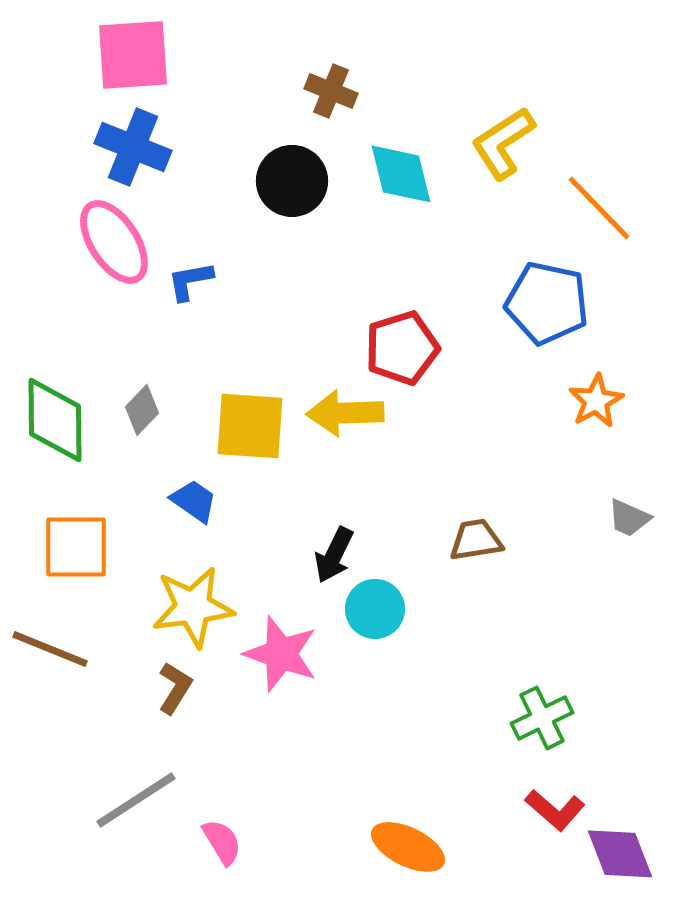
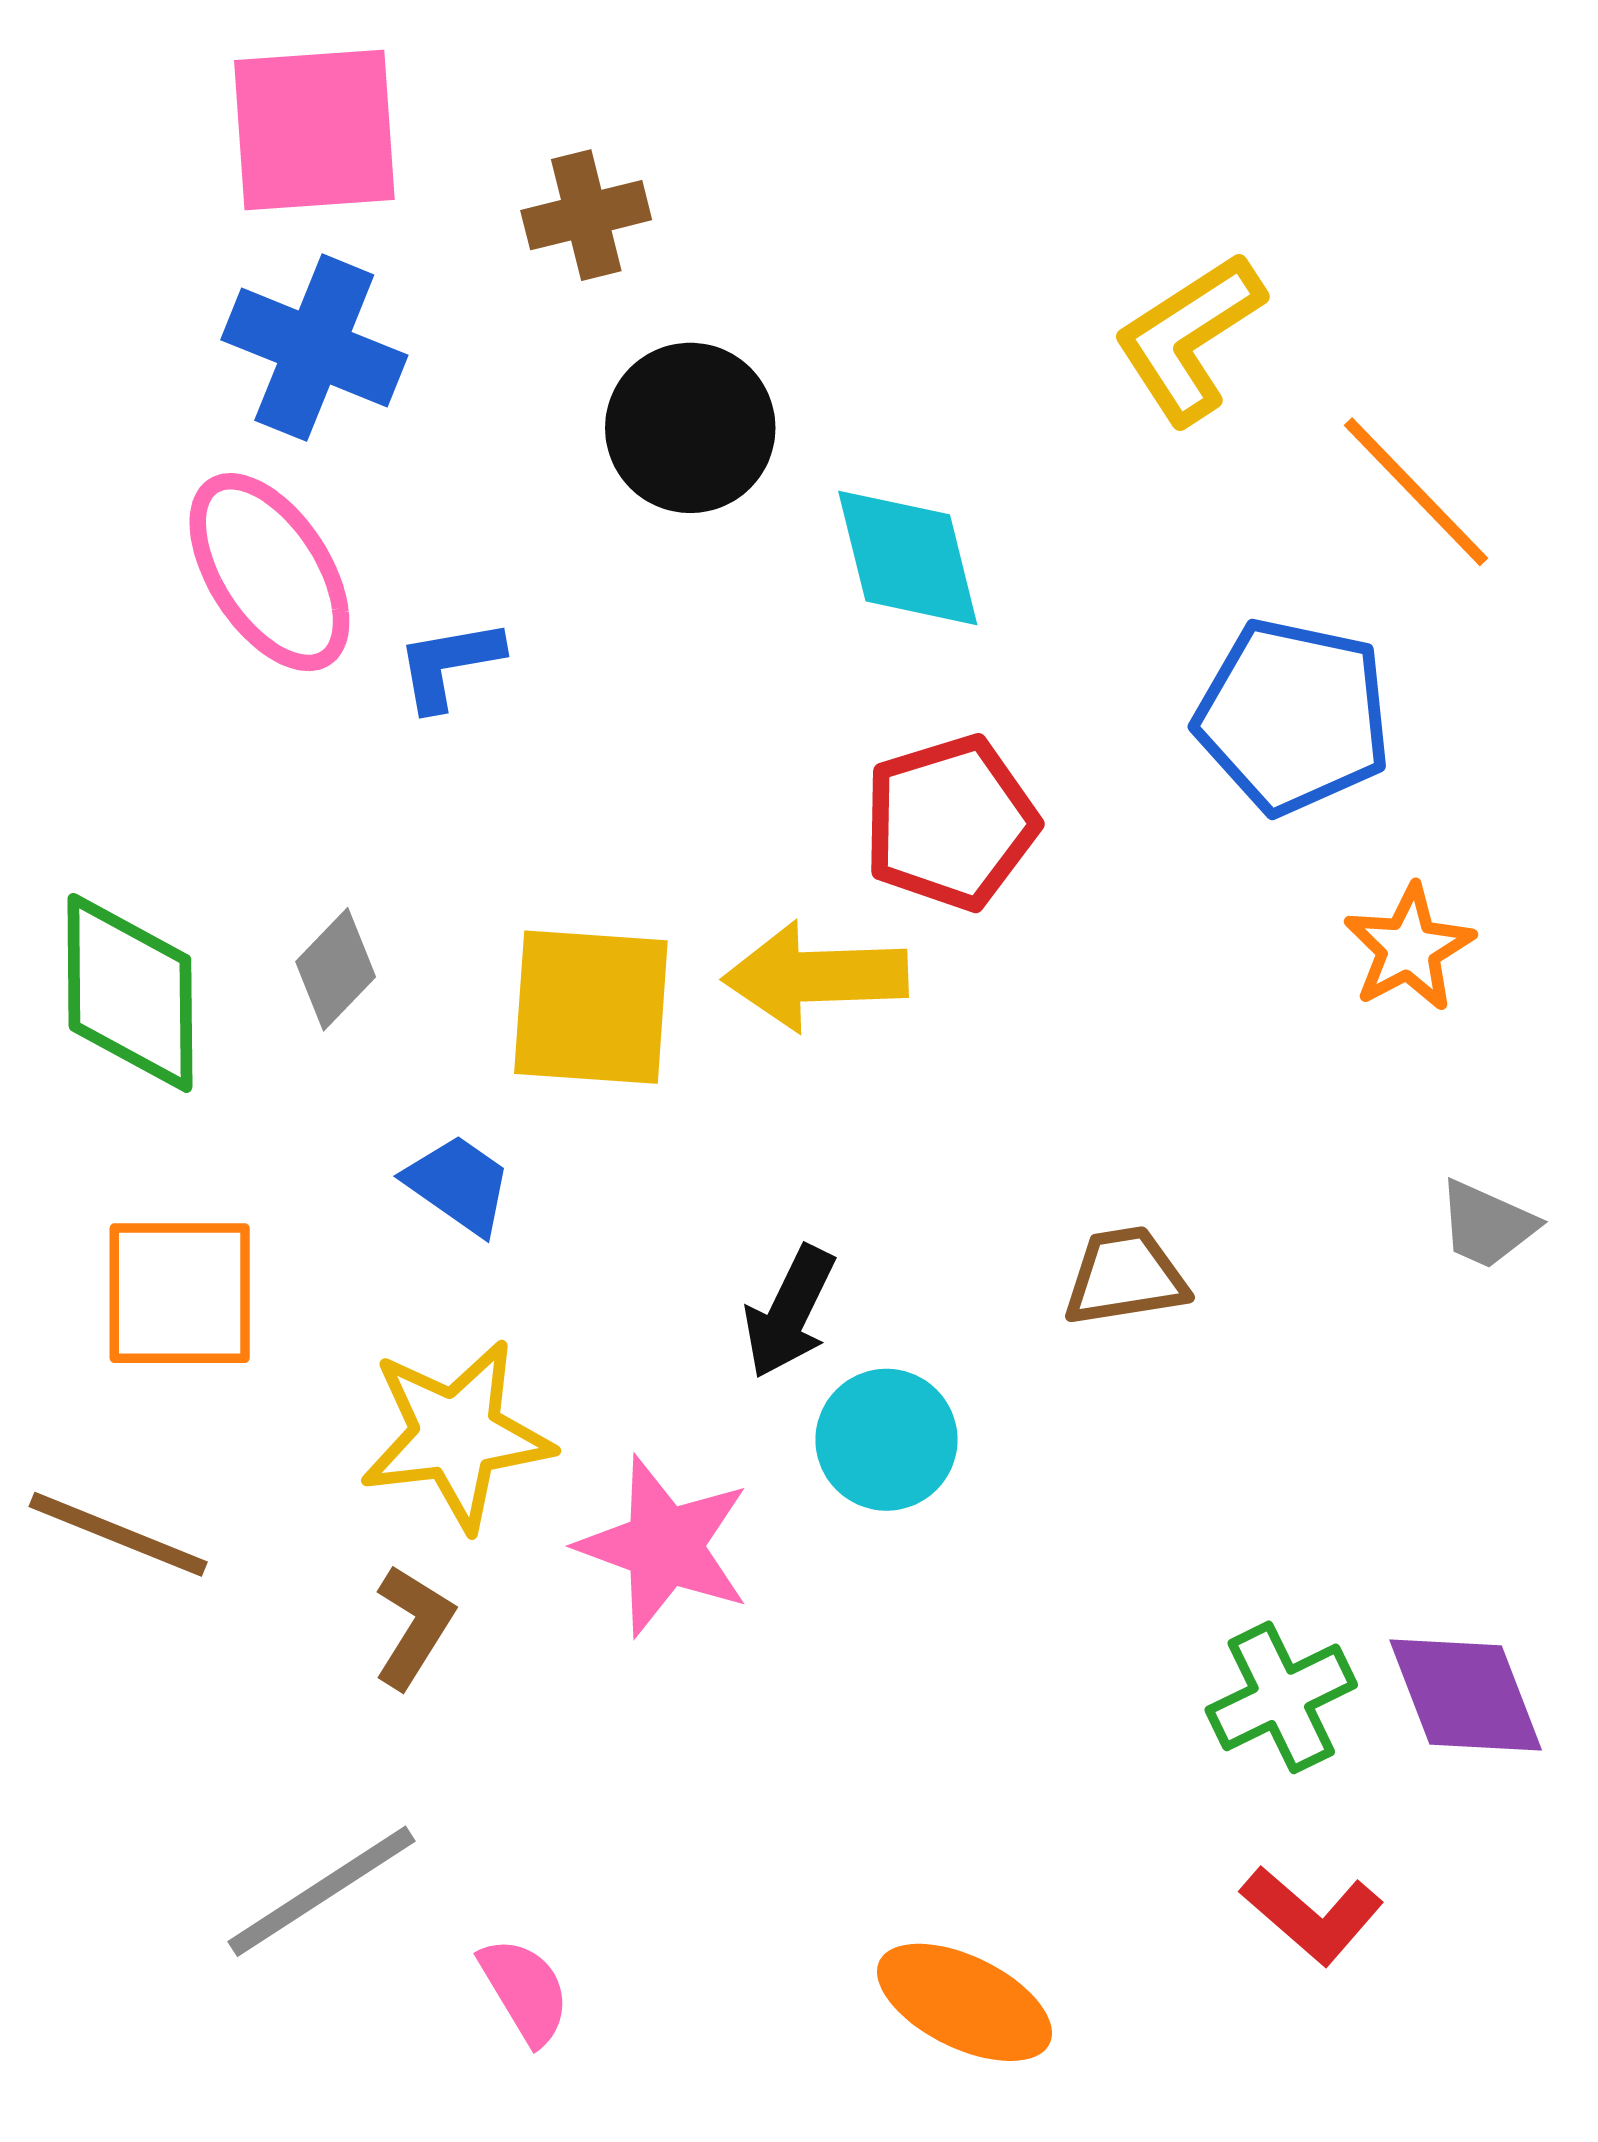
brown cross: (331, 91) -> (586, 215), moved, turned -36
cyan diamond: (401, 174) -> (908, 558), moved
purple diamond: (620, 854) -> (1466, 1695), moved

